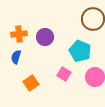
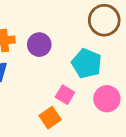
orange square: (31, 83) -> (50, 118), moved

